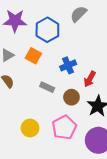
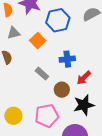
yellow circle: (30, 128) -> (13, 116), moved

